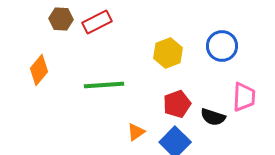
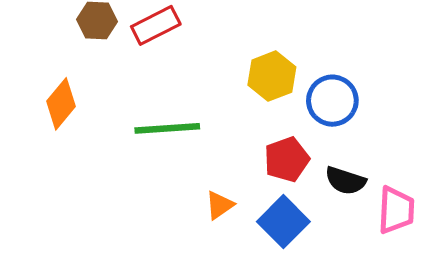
blue circle: (222, 46) -> (332, 101), moved
pink trapezoid: (244, 97) -> (396, 210), moved

